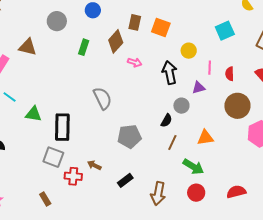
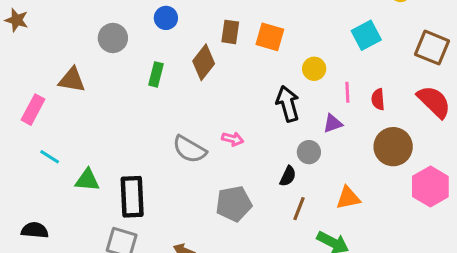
pink arrow: (135, 62) -> (233, 139), moved
gray semicircle: (103, 98) -> (190, 149), turned 150

